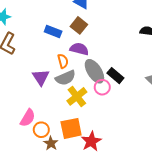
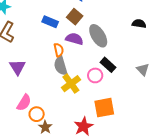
gray ellipse: (94, 71) -> (98, 36), moved
purple triangle: (41, 77) -> (17, 67), moved
gray semicircle: (65, 78) -> (61, 66), turned 96
orange square: (71, 128) -> (104, 108), moved

